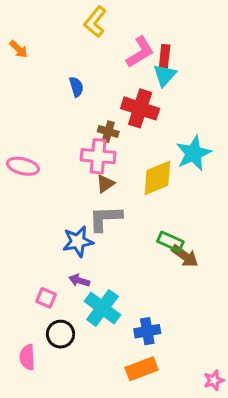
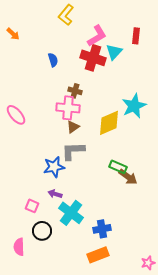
red rectangle: (165, 56) -> (136, 36), moved
red cross: (140, 108) -> (93, 58), moved
pink ellipse: (23, 166) -> (16, 115), turned 35

